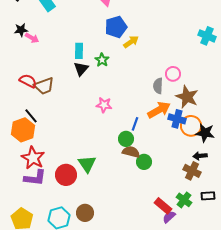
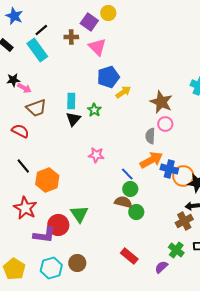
brown trapezoid: (44, 86) -> (36, 108), moved
brown star: (187, 97) -> (161, 102), moved
blue line: (135, 124) -> (127, 174), turned -64
orange hexagon: (23, 130) -> (47, 180), moved
green circle: (126, 139) -> (130, 189), moved
brown cross: (192, 171) -> (184, 221), turned 36
purple L-shape: (35, 178) -> (44, 235), moved
red rectangle: (163, 206) -> (129, 256), moved

